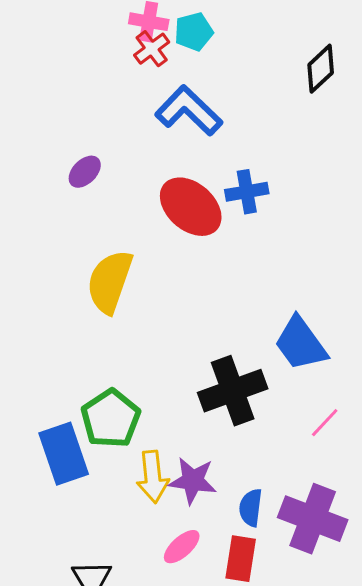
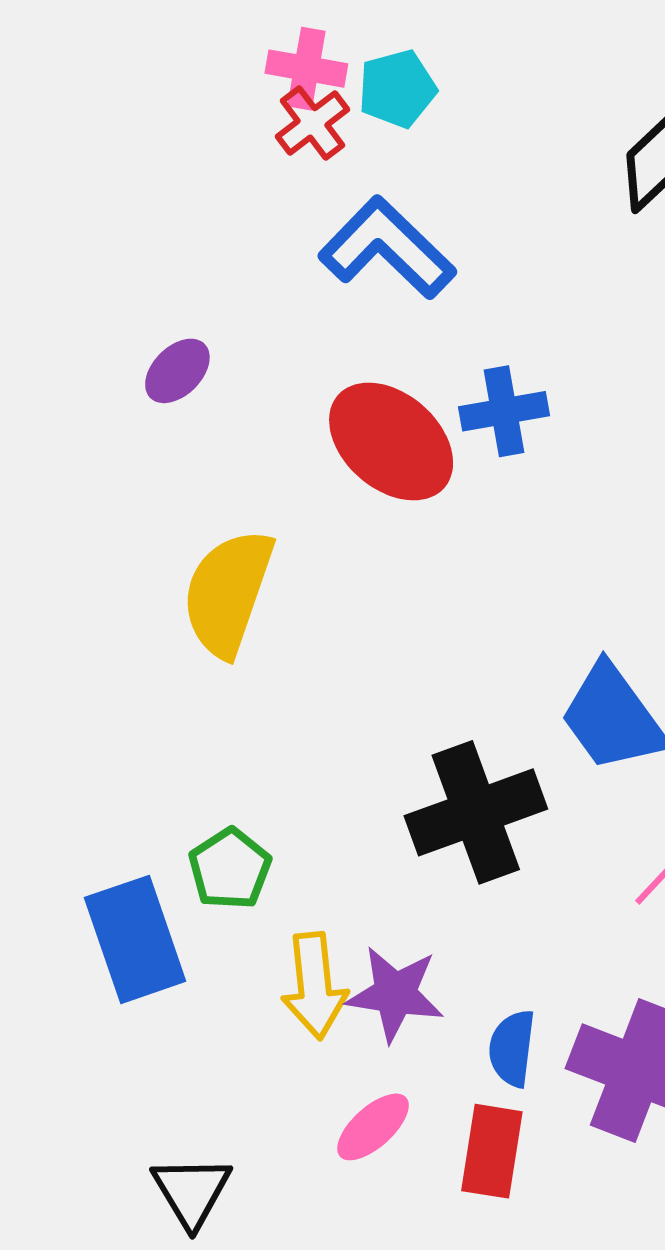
green pentagon: (111, 419) -> (230, 869), size x0.7

